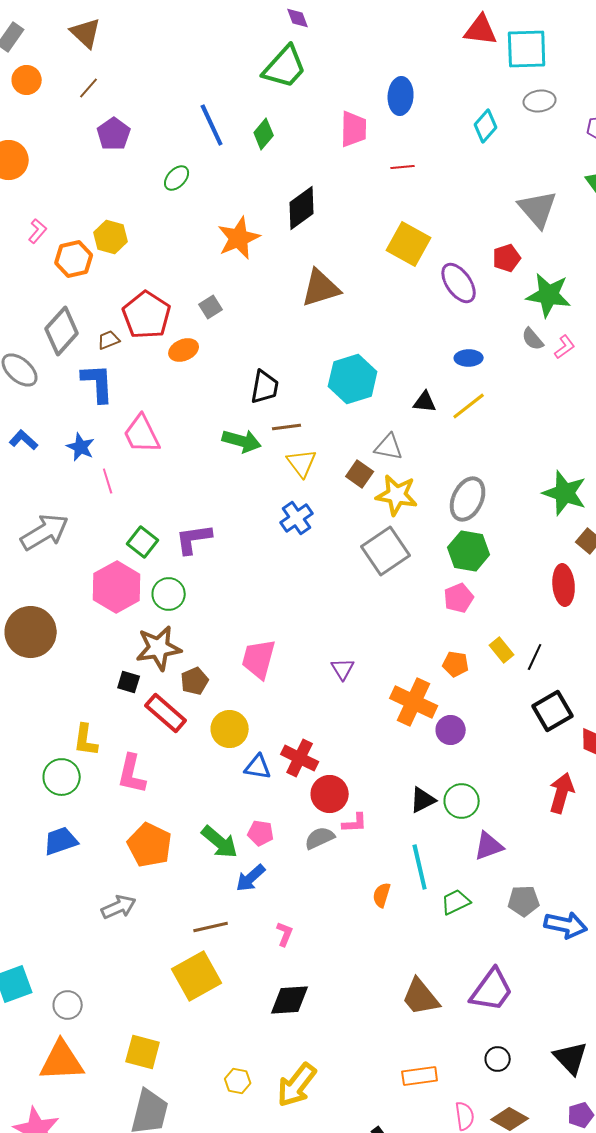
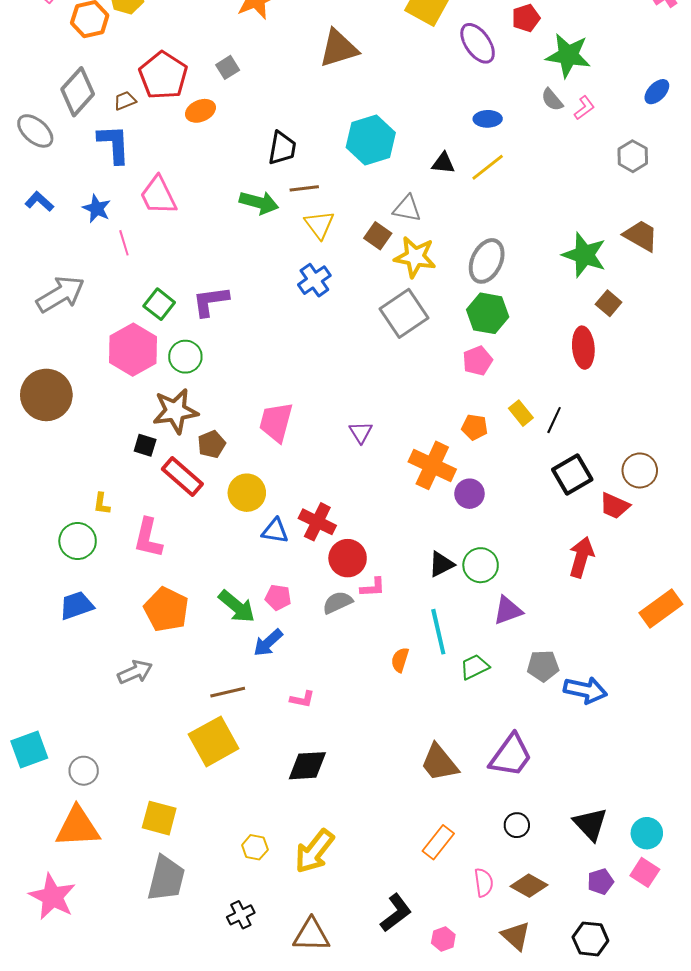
yellow L-shape: (86, 740) -> (102, 504), size x0.7
pink L-shape: (285, 934) -> (302, 699), turned 80
orange rectangle: (420, 1076) -> (438, 842), turned -44

